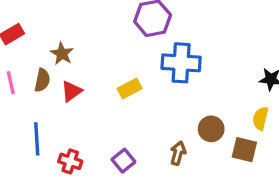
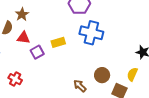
red triangle: (71, 91) -> (24, 38), turned 32
brown arrow: (178, 153) -> (80, 86), turned -72
purple square: (124, 161) -> (37, 52), moved

